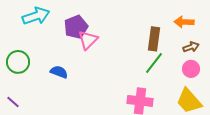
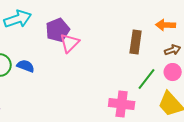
green line: (154, 63) -> (147, 79), moved
blue semicircle: (59, 72) -> (26, 66), moved

